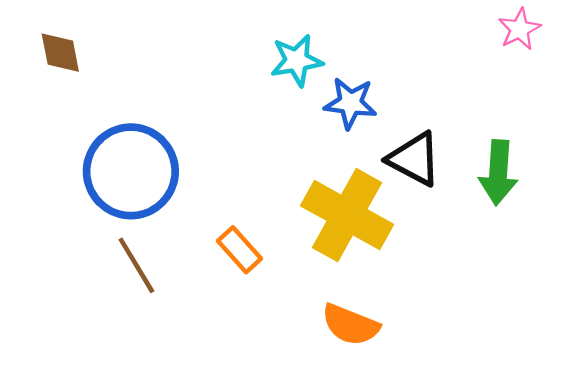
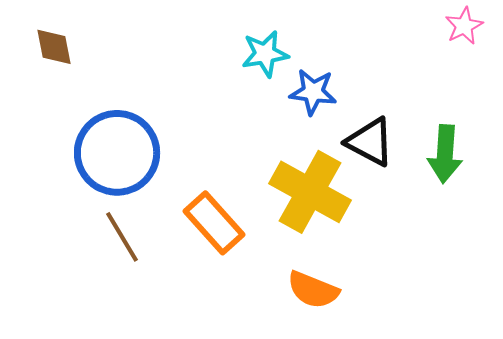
orange rectangle: (240, 250) -> (214, 223), size x1.5

